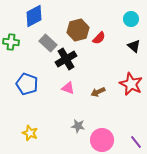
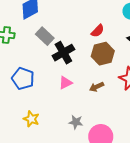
brown hexagon: (78, 30) -> (103, 54), moved
pink triangle: (68, 88) -> (65, 83), turned -48
yellow star: (30, 133) -> (31, 119), moved

